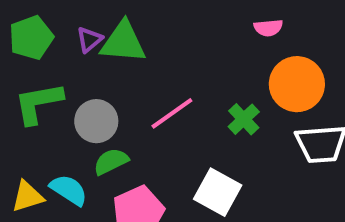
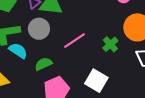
gray circle: (96, 121) -> (39, 29), moved
cyan semicircle: (69, 190) -> (18, 51), moved

